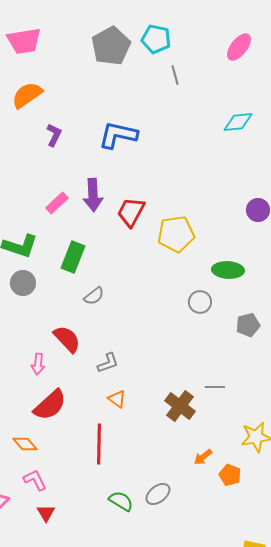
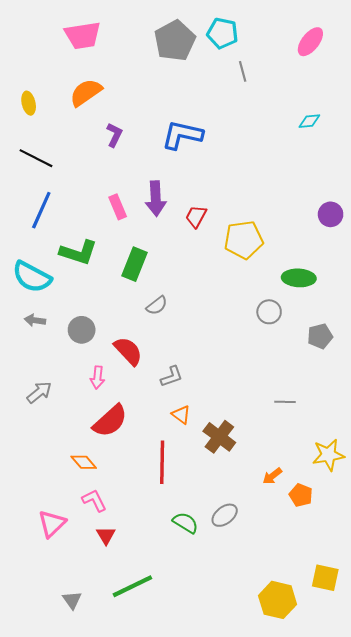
cyan diamond: (238, 122) -> (309, 121), size x0.7
pink rectangle: (57, 203) -> (118, 207), turned -70
red trapezoid: (131, 212) -> (196, 216), size x0.7
gray circle: (23, 283) -> (82, 330), moved
brown cross: (180, 406) -> (219, 437), moved

